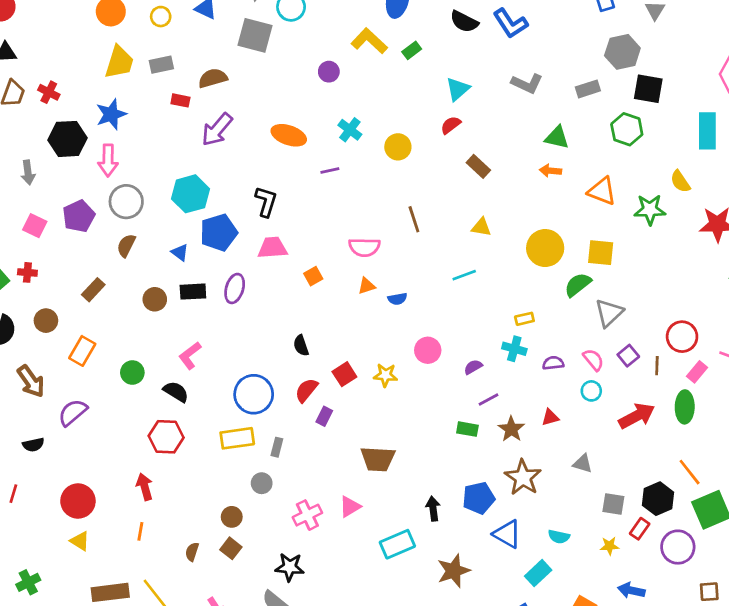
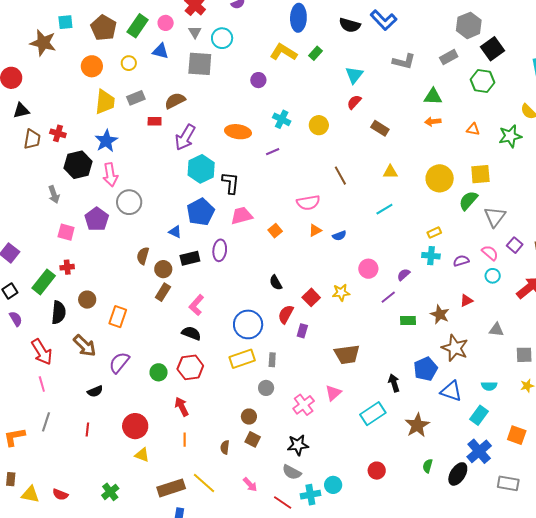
black square: (648, 89) -> (493, 49), turned -35
orange triangle: (602, 191) -> (473, 129), size x0.6
cyan hexagon: (190, 194) -> (201, 169), moved
brown semicircle: (126, 245) -> (143, 256), moved
brown rectangle: (93, 290) -> (163, 292), moved
green circle: (132, 373) -> (159, 372), moved
purple line: (489, 400) -> (388, 297), moved

